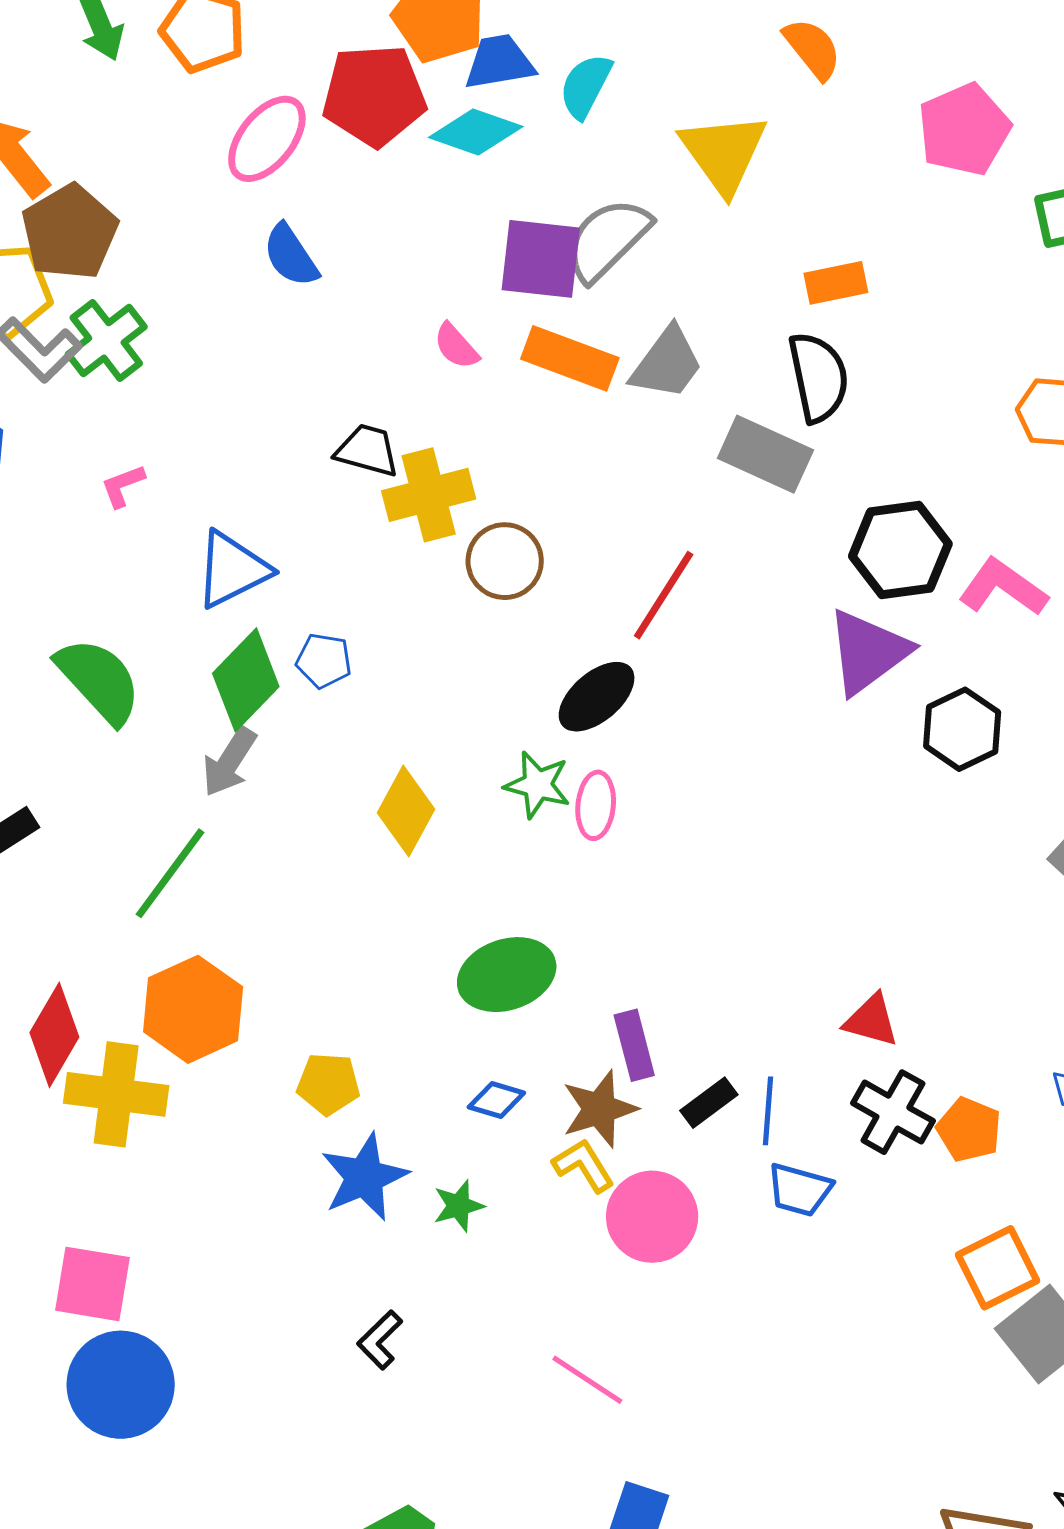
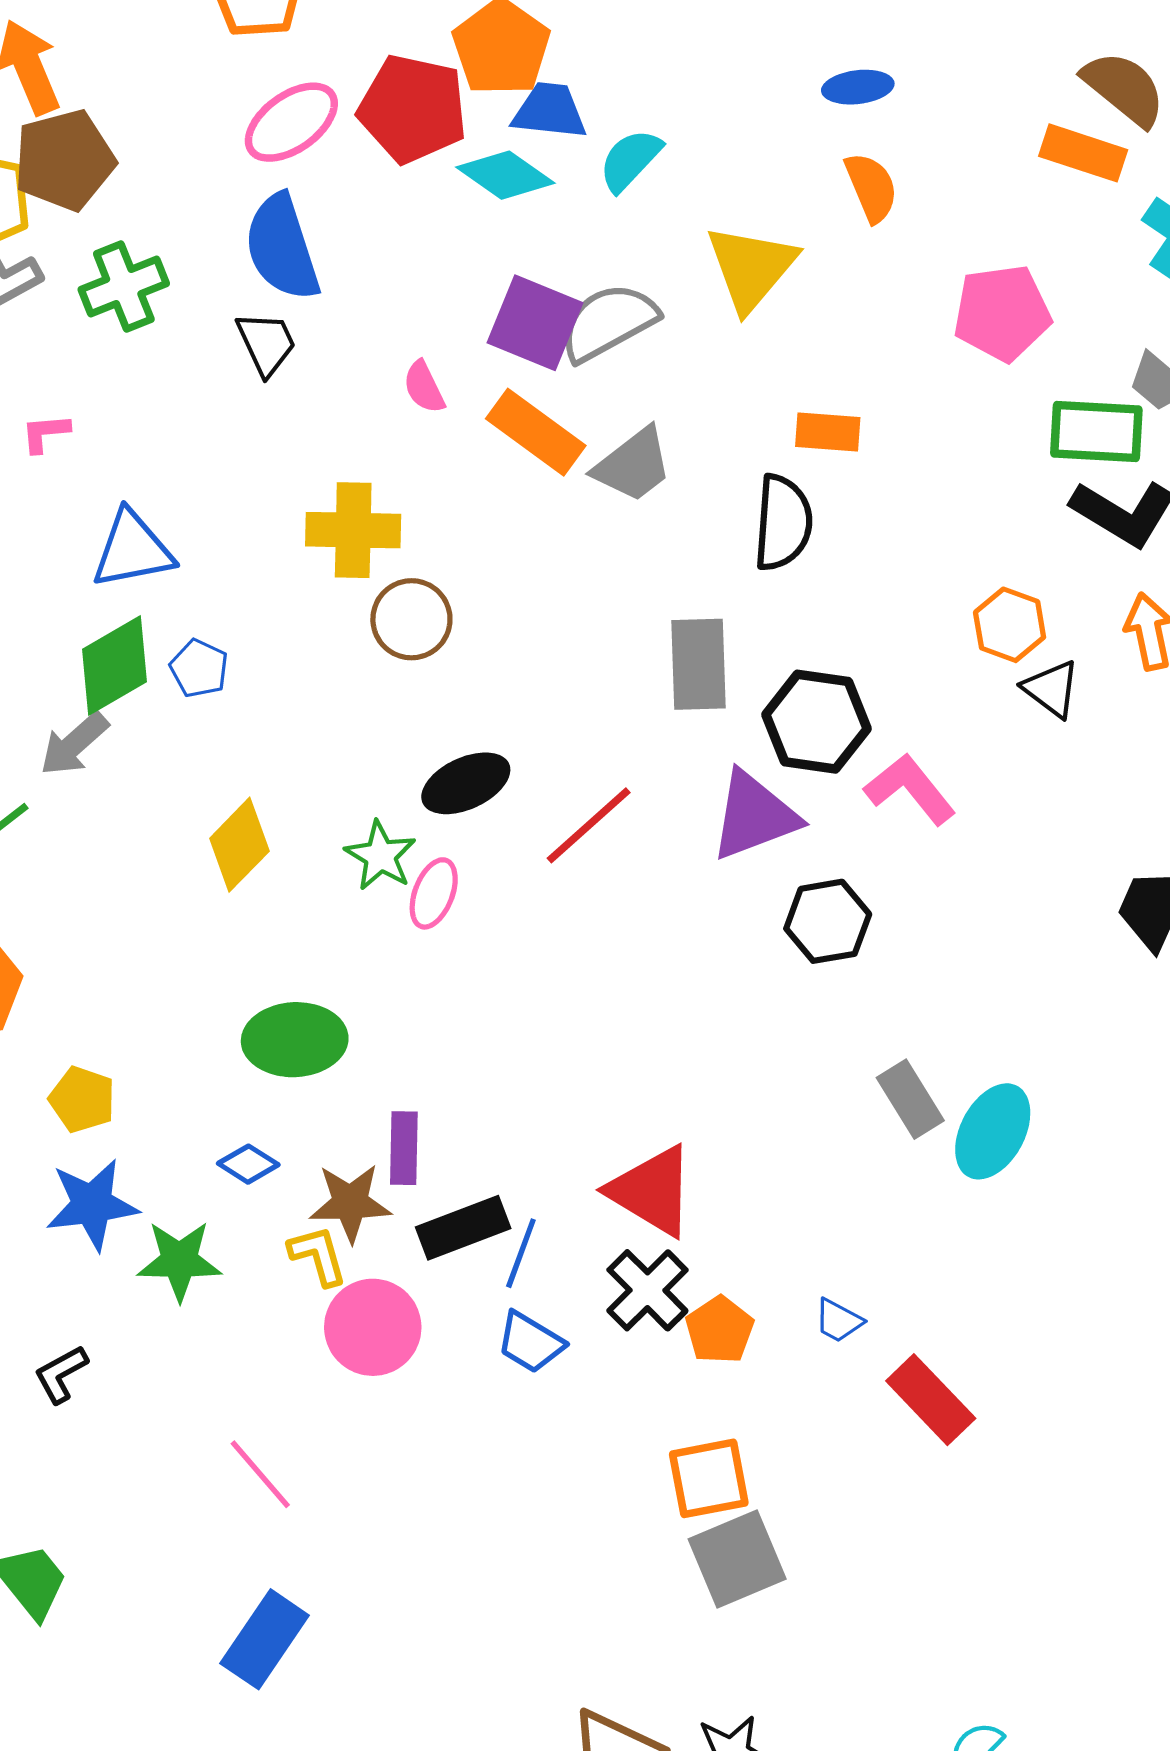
blue semicircle: (291, 256) -> (282, 247), size x1.5
green cross: (106, 340) -> (124, 287), moved
black trapezoid: (367, 450) -> (266, 343), moved, turned 34
gray rectangle: (765, 454) -> (698, 664), moved, turned 48
red line: (664, 595) -> (589, 825), moved
red triangle: (871, 1020) -> (652, 1191), size x1.6
black rectangle: (709, 1103) -> (463, 1228), size x1.5
green star: (459, 1206) -> (179, 1261), size x1.5

